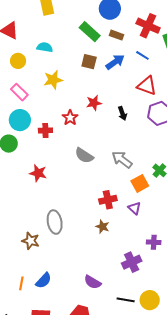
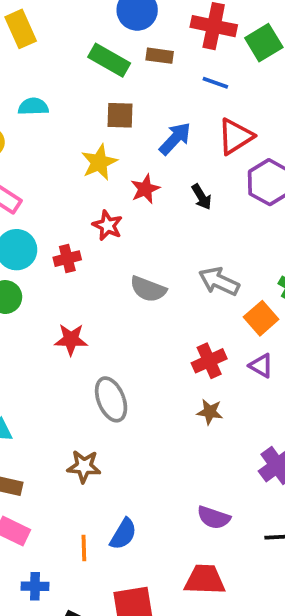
blue arrow: (115, 62) -> (175, 139), moved
yellow star: (53, 80) -> (99, 162), moved
red triangle: (147, 86) -> (235, 136), turned -40
gray ellipse: (55, 222) -> (111, 399), moved

